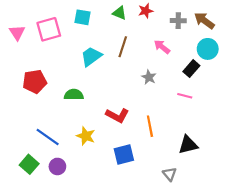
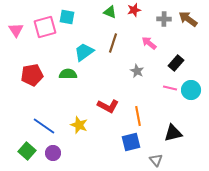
cyan square: (82, 17) -> (67, 17), moved
cyan circle: (208, 49) -> (191, 90), moved
green semicircle: (74, 95) -> (68, 74), moved
blue square: (124, 155) -> (131, 142), moved

